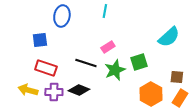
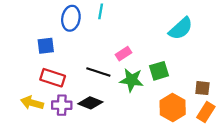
cyan line: (105, 11) -> (101, 11), moved
cyan semicircle: (169, 37) -> (181, 29), moved
green star: (115, 70) -> (132, 80), turned 30

